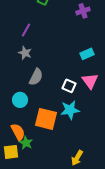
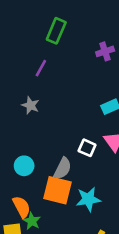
purple line: (26, 30) -> (41, 68), moved
gray semicircle: (36, 77) -> (63, 168), moved
cyan star: (70, 110) -> (88, 199), moved

